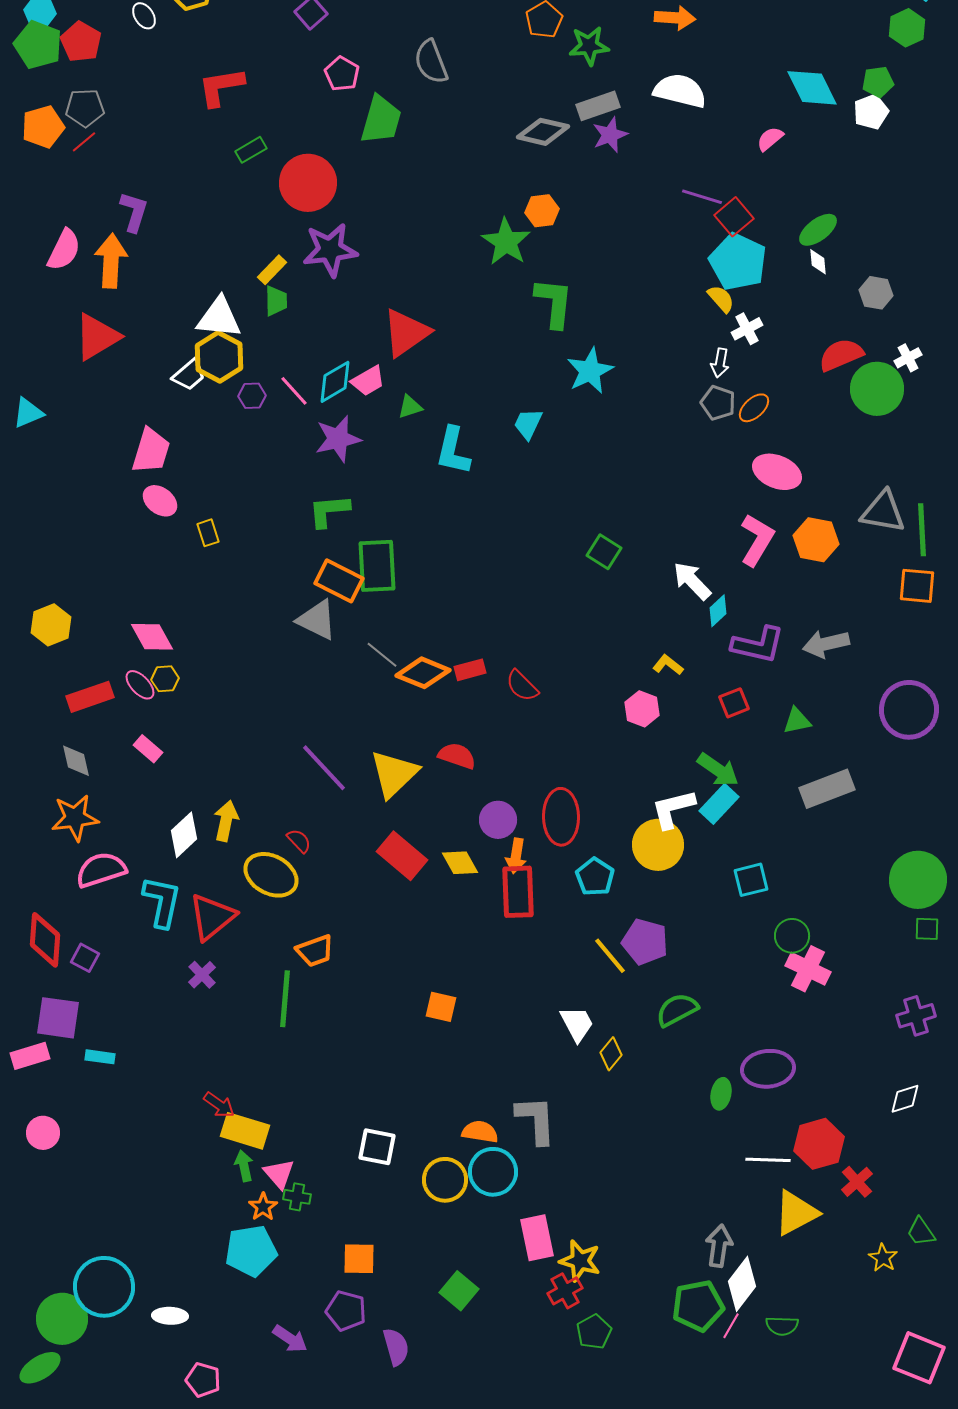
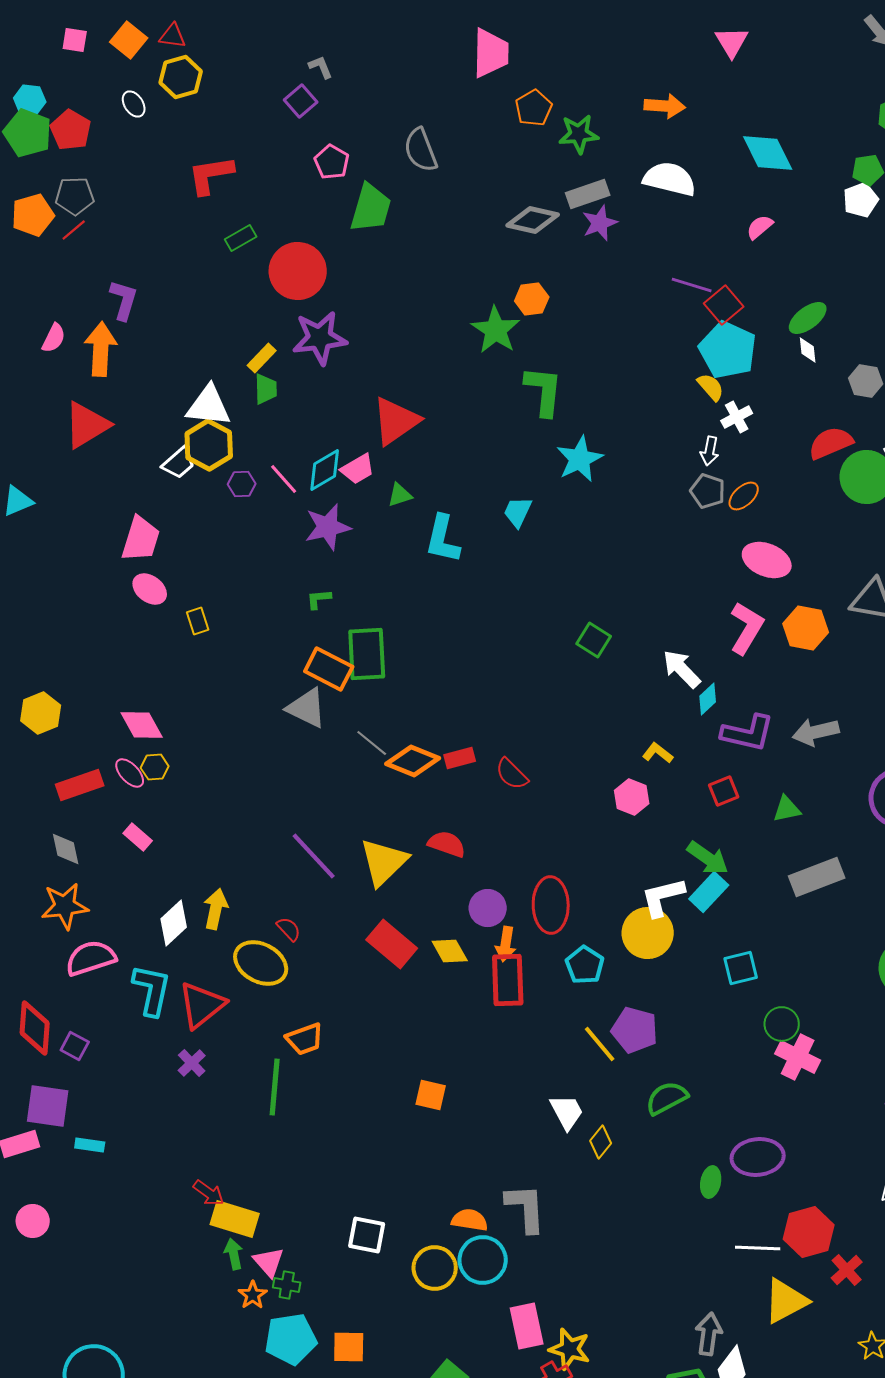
cyan diamond: (812, 88) -> (768, 153), moved
pink semicircle: (64, 250) -> (54, 338), size x0.7
green L-shape: (329, 511) -> (319, 599), size x0.6
cyan pentagon: (251, 1251) -> (291, 1339), moved

